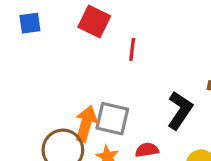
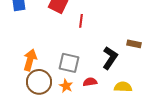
orange arrow: (86, 124) -> (30, 60), moved

